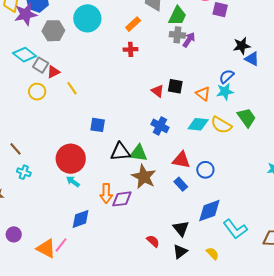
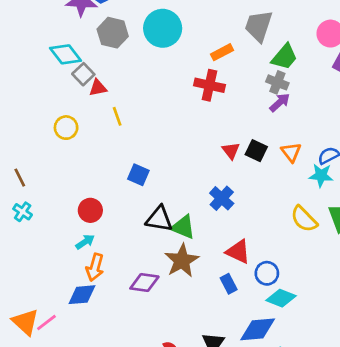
purple arrow: (189, 40) -> (280, 102), moved
red cross: (131, 49) -> (209, 85), size x1.5
yellow circle: (37, 92) -> (66, 128), moved
orange triangle: (203, 94) -> (291, 152), moved
cyan diamond: (198, 124) -> (281, 298), moved
red circle: (71, 159) -> (90, 210), size x0.6
cyan arrow: (73, 182) -> (85, 242), turned 96
orange arrow: (106, 193) -> (95, 267), moved

